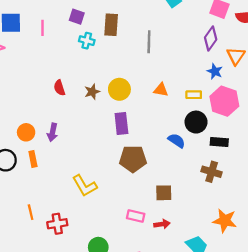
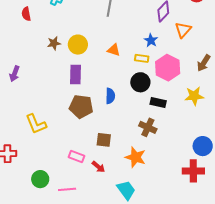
blue star: (215, 71) -> (151, 40), moved
red semicircle: (59, 88) -> (26, 14), moved
blue semicircle: (177, 141) -> (110, 96), moved, turned 49
orange star: (225, 221) -> (135, 157), moved
red arrow: (162, 224) -> (98, 167), turned 40

